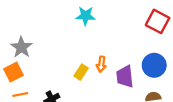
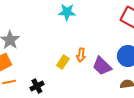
purple trapezoid: (125, 77) -> (102, 66), turned -40

